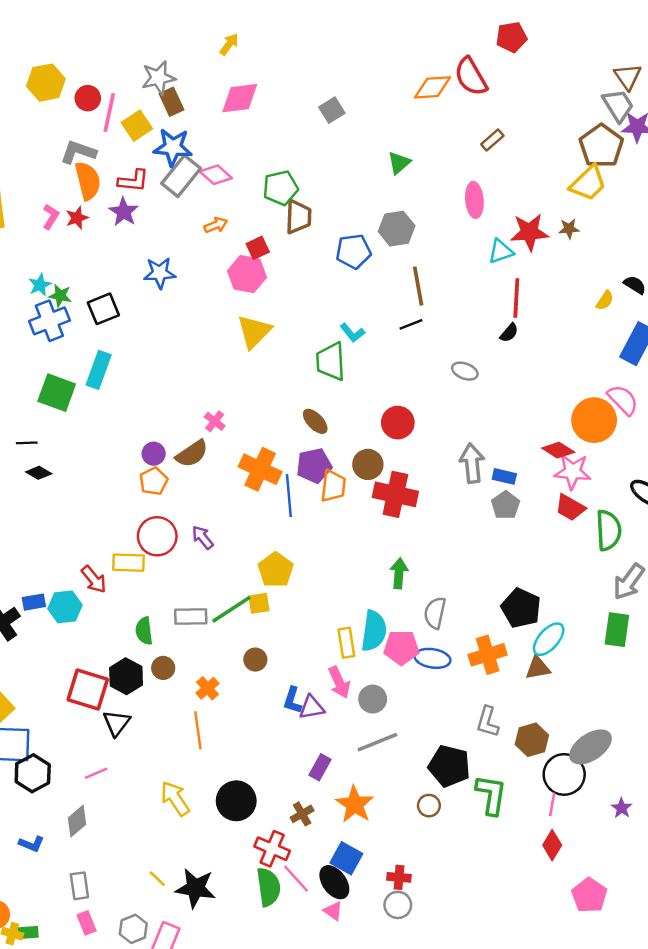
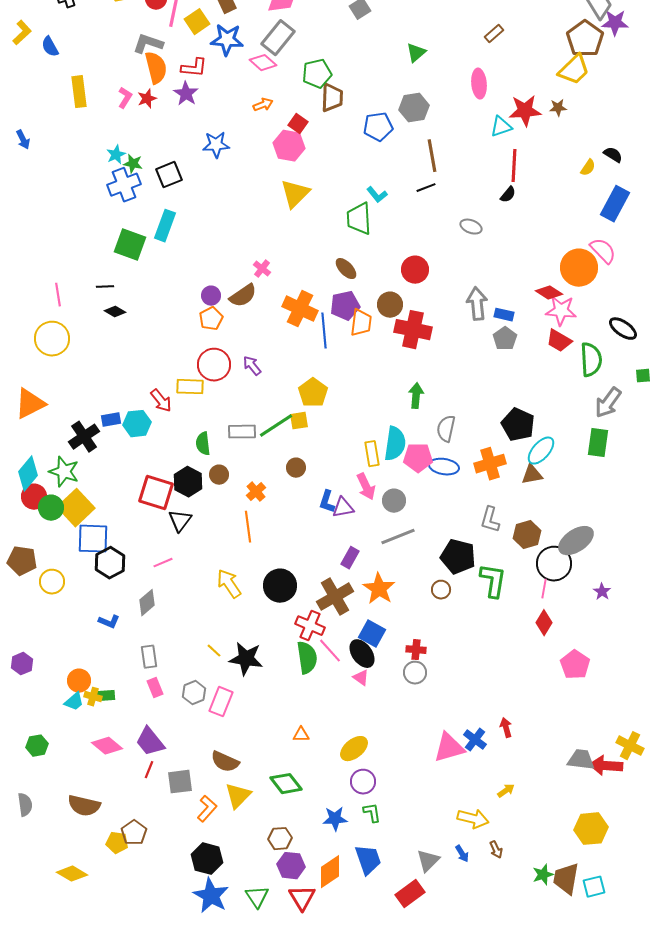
gray rectangle: (181, 176) -> (278, 38), moved
red square: (258, 248) -> (298, 124), turned -30
brown cross: (302, 814) -> (335, 597), size x1.8

